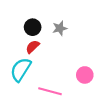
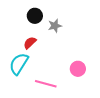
black circle: (33, 27) -> (35, 16), moved

